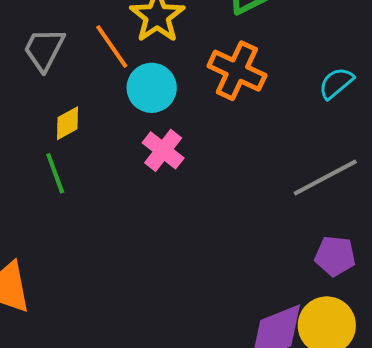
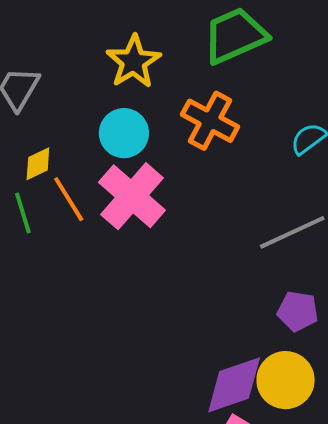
orange line: (112, 46) -> (69, 199), moved
pink cross: (163, 150) -> (132, 196), size x1.6

